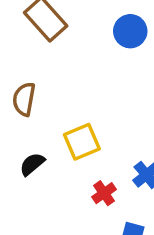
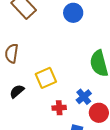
red cross: (104, 193) -> (59, 108), turned 32

